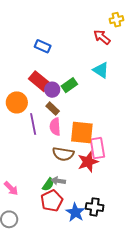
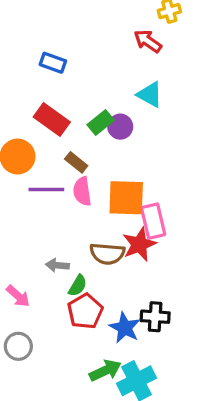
purple circle: (52, 90) -> (120, 127), moved
purple line: (33, 124) -> (46, 189), turned -75
brown semicircle: (63, 154) -> (107, 254), moved
gray arrow: (58, 181) -> (57, 265), moved

